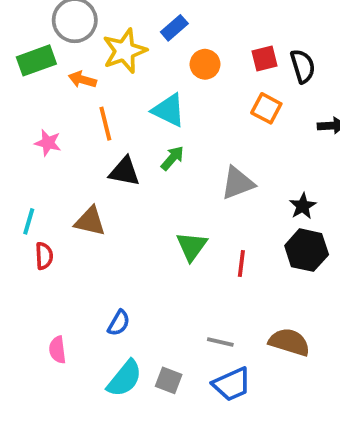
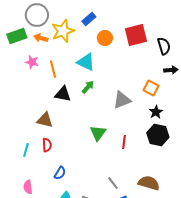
red square: (264, 59) -> (136, 35), size x1.6
black semicircle: (303, 66) -> (164, 46), moved
orange arrow: (82, 80) -> (41, 38), moved
orange square: (266, 108) -> (151, 88), moved
pink star: (48, 143) -> (32, 62), moved
cyan line: (29, 221) -> (26, 150), moved
red semicircle: (44, 256) -> (47, 145), moved
gray line: (220, 342) -> (113, 183), turned 40

